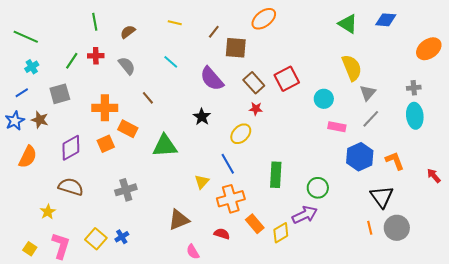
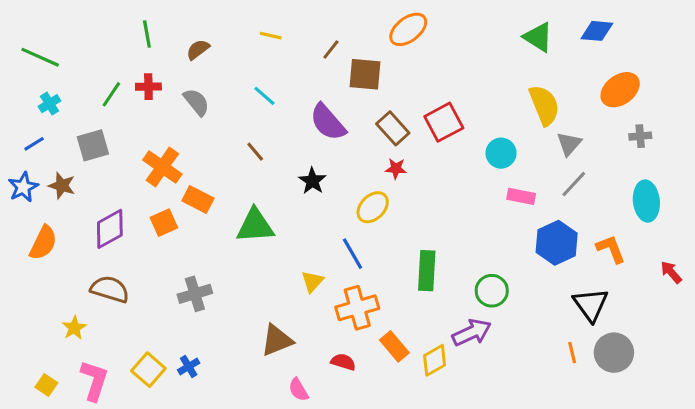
orange ellipse: (429, 49) -> (620, 90), moved
brown line: (148, 98) -> (255, 152), moved
orange cross: (105, 108) -> (162, 167), turned 35
cyan ellipse: (415, 116) -> (646, 201), moved

